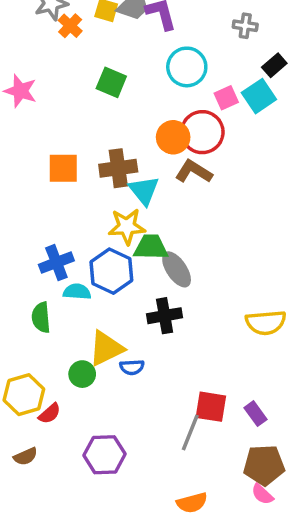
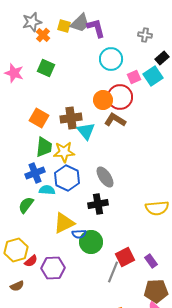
green square: (111, 82) -> (46, 68), moved
orange square: (63, 168) -> (39, 118), turned 30
yellow star: (127, 226) -> (64, 152), moved
green trapezoid: (151, 247) -> (44, 147), moved, turned 95
green semicircle: (41, 317) -> (26, 205), turned 42
green circle: (82, 374) -> (91, 242), moved, size x1.5
red square: (211, 407) -> (125, 257), turned -36
purple hexagon: (104, 455) -> (53, 268), moved

